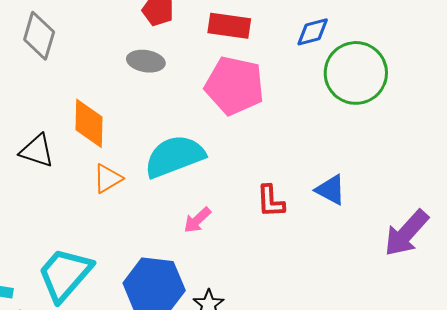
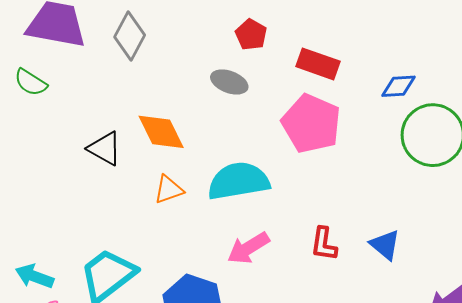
orange diamond: (89, 123) -> (161, 132), turned -39
pink arrow: (197, 220) -> (248, 248), size x1.4

